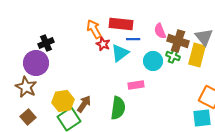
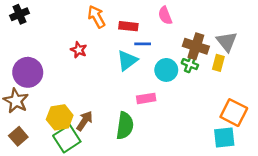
red rectangle: (121, 24) -> (128, 26), size x0.7
orange arrow: (94, 29) -> (96, 17), moved
pink semicircle: (160, 31) -> (165, 16), moved
black cross: (46, 43) -> (19, 14), moved
red star: (103, 44) -> (79, 50), moved
yellow rectangle: (197, 55) -> (218, 63), size x0.6

